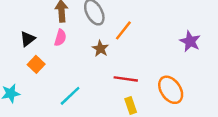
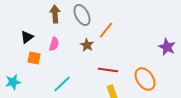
pink semicircle: (60, 38) -> (54, 44), moved
purple star: (190, 41) -> (167, 47), moved
orange square: (36, 64) -> (34, 58), turned -32

